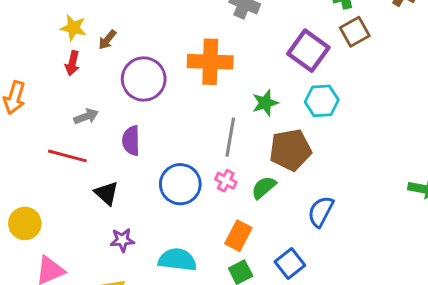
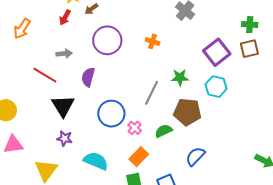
orange cross: (210, 62) -> (153, 41), size x0.5
pink cross: (226, 181) -> (135, 128), moved
black triangle: (106, 193) -> (63, 106), size x1.4

